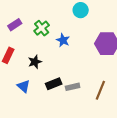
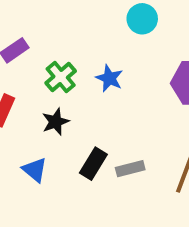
green cross: (42, 28) -> (61, 77), moved
black rectangle: (54, 84) -> (93, 164), turned -35

